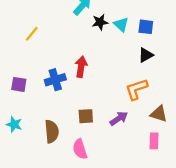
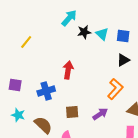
blue cross: (55, 80) -> (46, 91), moved
orange L-shape: (136, 89) -> (115, 89), turned 150
cyan star: (14, 124) -> (18, 115), moved
brown semicircle: (52, 131) -> (43, 125), turned -42

